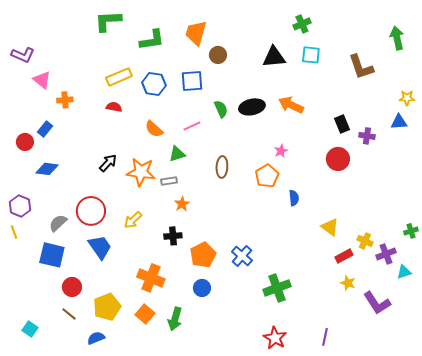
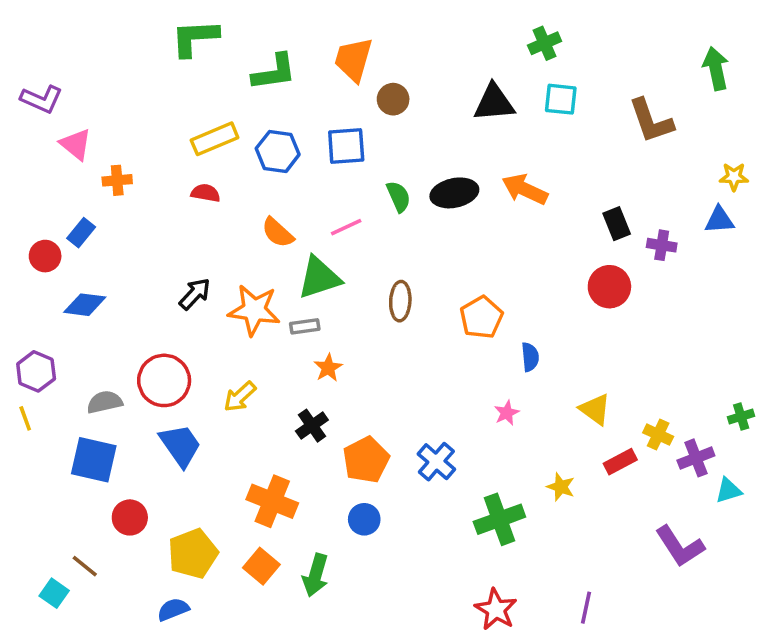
pink star: (281, 151) -> (507, 413), moved
green triangle: (177, 154) -> (319, 278), size x1.5
gray semicircle: (58, 223) -> (105, 402), turned 30
black cross: (173, 236) -> (312, 426), turned -30
yellow star: (348, 283) -> (561, 487), moved
brown line: (69, 314) -> (85, 566), moved

